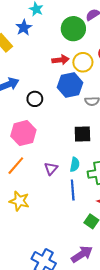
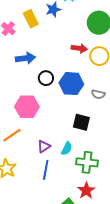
blue hexagon: (70, 85) -> (71, 84), moved
blue line: (73, 190) -> (46, 170), moved

